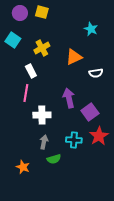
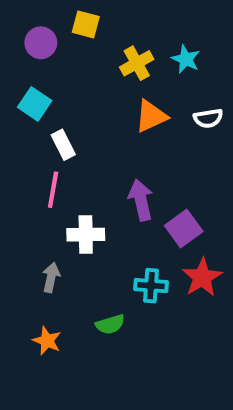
purple circle: (20, 13) -> (41, 43), moved
cyan square: (13, 40) -> (35, 104), moved
yellow cross: (42, 48) -> (137, 63), moved
white semicircle: (96, 73) -> (208, 118), moved
gray arrow: (44, 142) -> (51, 277), moved

